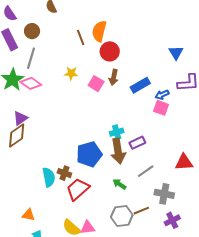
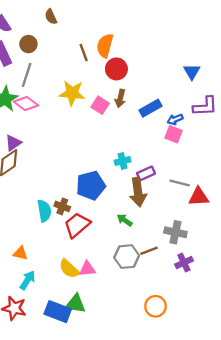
yellow star: (71, 73) -> (72, 93), size x1.6
brown arrow: (118, 151) -> (138, 192), moved
gray line: (146, 171) -> (180, 183), moved, turned 48

